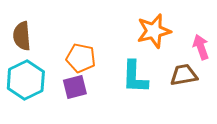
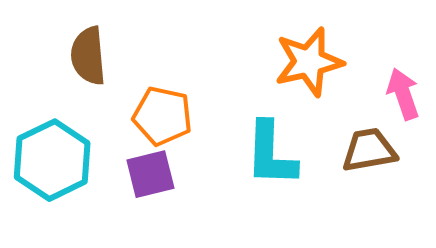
brown semicircle: (22, 36) -> (88, 56), moved

